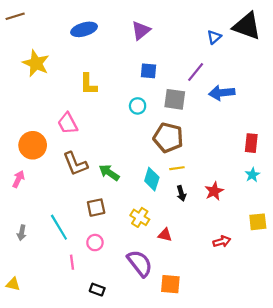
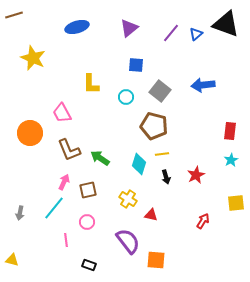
purple line: (196, 72) -> (171, 33), moved
yellow L-shape: (88, 84) -> (91, 84), moved
gray square: (175, 99) -> (160, 91), turned 30
pink arrow: (18, 179) -> (64, 182), moved
cyan line: (59, 227) -> (54, 208), turned 70
red arrow: (222, 241) -> (203, 221), turned -42

